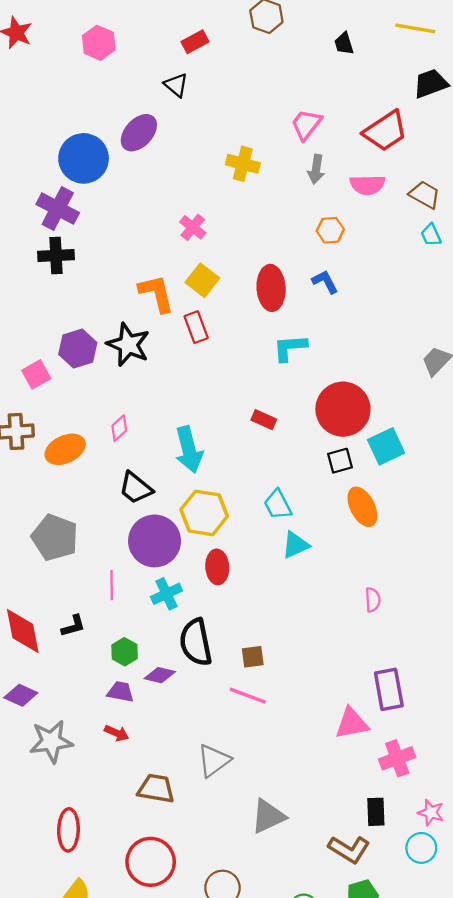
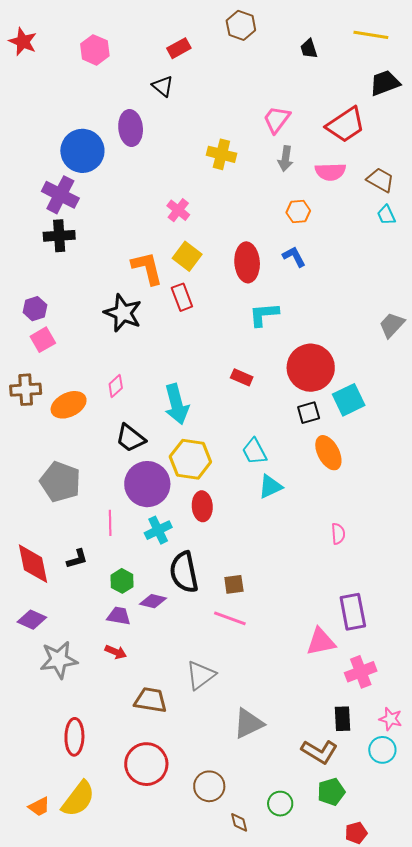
purple ellipse: (139, 133) -> (131, 128), turned -48
purple hexagon: (78, 349) -> (35, 309), moved, size x0.7

